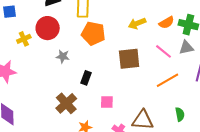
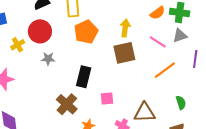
yellow arrow: (137, 23) -> (125, 28), moved, turned 126
orange pentagon: (93, 33) -> (86, 32), turned -30
gray star: (63, 56) -> (48, 59), moved
black rectangle: (86, 78) -> (84, 77), size x1.5

